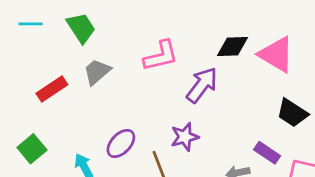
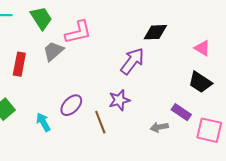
pink triangle: (276, 54) -> (202, 48), moved, size x0.6
pink L-shape: (161, 56) -> (78, 32), moved
red rectangle: (52, 89) -> (19, 64), turned -45

